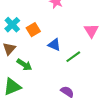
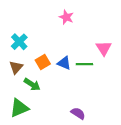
orange square: (33, 30) -> (43, 62), moved
green line: (73, 57) -> (84, 64), moved, turned 35

